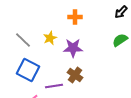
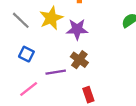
yellow star: (50, 38) -> (51, 18), size x1.5
blue square: (28, 70) -> (26, 54), size x0.6

